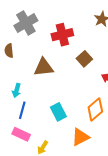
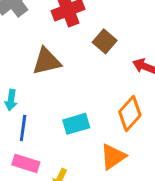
cyan rectangle: (58, 112) -> (76, 124), turned -72

